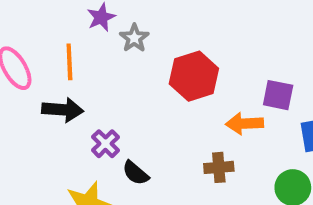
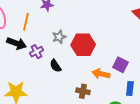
gray star: (134, 38) -> (59, 37), moved
purple cross: (106, 144) -> (36, 52), moved
black semicircle: (136, 173) -> (56, 66), moved

